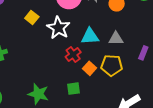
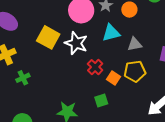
yellow square: (32, 18) -> (48, 37), size x1.6
cyan triangle: (90, 36) -> (111, 33), moved

